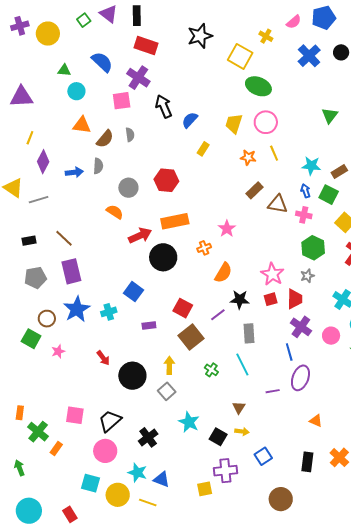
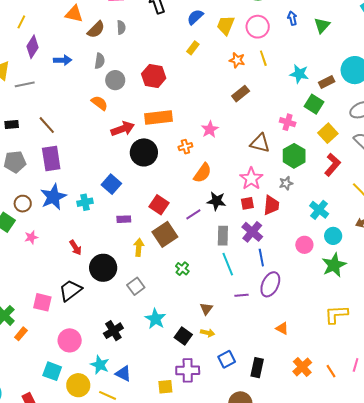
blue semicircle: (190, 120) -> (195, 17), moved
gray semicircle: (98, 166) -> (100, 61), moved
blue arrow: (306, 191) -> (292, 18), moved
brown triangle: (278, 204) -> (260, 143), moved
purple cross: (301, 327) -> (252, 232), moved
cyan line: (242, 364) -> (228, 264), moved
yellow arrow: (169, 365) -> (139, 247), moved
black trapezoid: (110, 421) -> (70, 290), moved
black rectangle: (307, 462) -> (257, 368), moved

